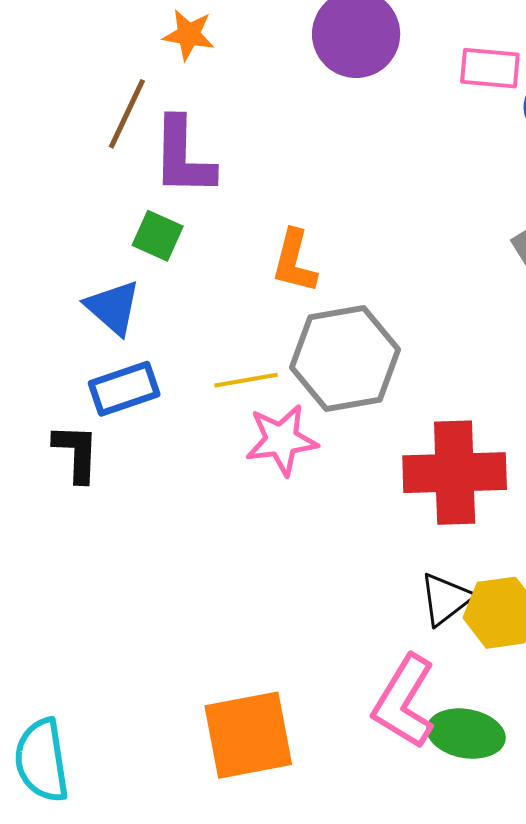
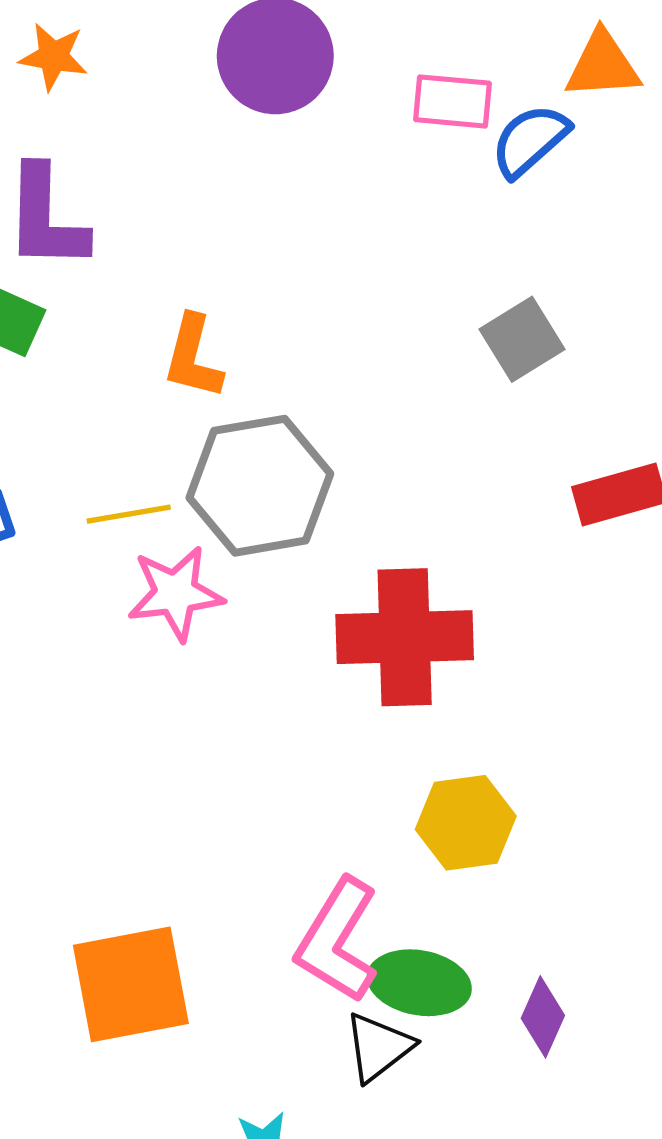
black triangle: (446, 599) -> (379, 1047), moved

